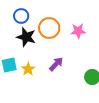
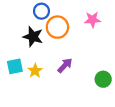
blue circle: (21, 16) -> (41, 11), moved
pink star: (78, 31) -> (93, 20), moved

